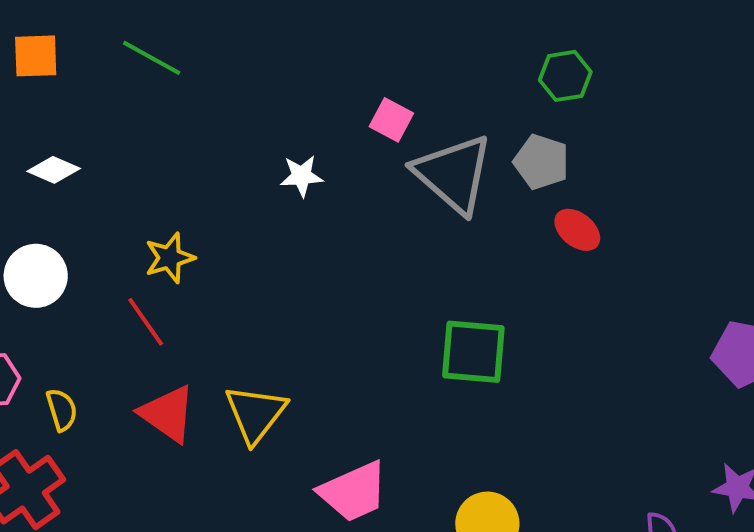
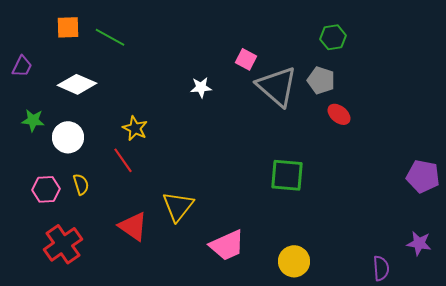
green line: (152, 58) -> (110, 37), moved
white diamond: (54, 170) -> (77, 84), size x1.5
yellow star: (170, 258) -> (135, 128), turned -30
yellow semicircle: (62, 410) -> (81, 184), moved
red triangle: (168, 414) -> (133, 226), moved

